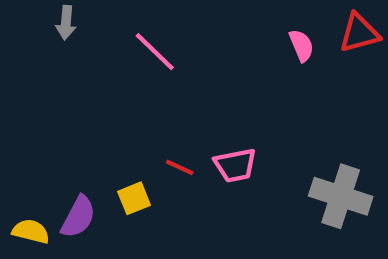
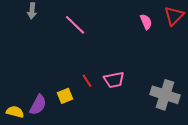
red triangle: (359, 33) -> (174, 16), turned -30
red line: (180, 167) -> (87, 81), turned 32

